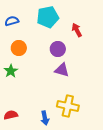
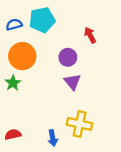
cyan pentagon: (48, 17) -> (42, 20), moved
orange circle: (19, 48) -> (22, 56), size x1.5
purple triangle: (62, 70) -> (73, 82), turned 35

